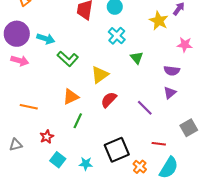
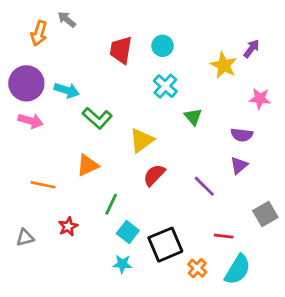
orange triangle: (71, 97) -> (88, 165), moved
cyan square: (58, 160) -> (128, 232), moved

